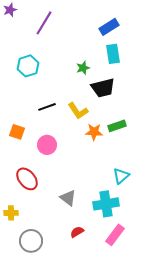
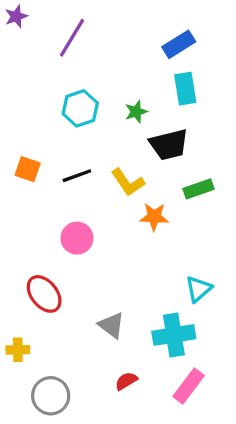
cyan hexagon: (28, 66) -> (80, 108), moved
green rectangle: (117, 126) -> (198, 189), moved
orange square: (17, 132) -> (28, 169), moved

